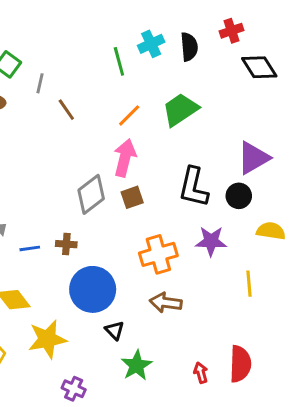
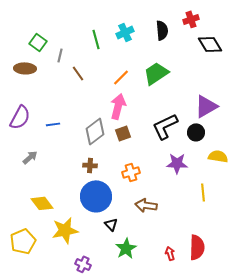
cyan cross: (151, 44) -> (125, 32), moved
green line: (119, 61) -> (96, 39), moved
black L-shape: (193, 187) -> (165, 126), turned 52
brown cross: (66, 244) -> (90, 165), moved
blue line: (30, 248) -> (53, 124), moved
orange cross: (158, 254) -> (131, 172), moved, size x0.7

